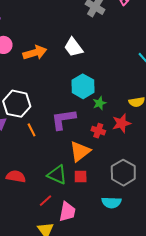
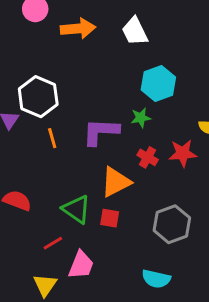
cyan hexagon: (83, 86) -> (158, 84), moved
green star: (99, 103) -> (141, 118), moved
cyan semicircle: (111, 202) -> (156, 279), moved

